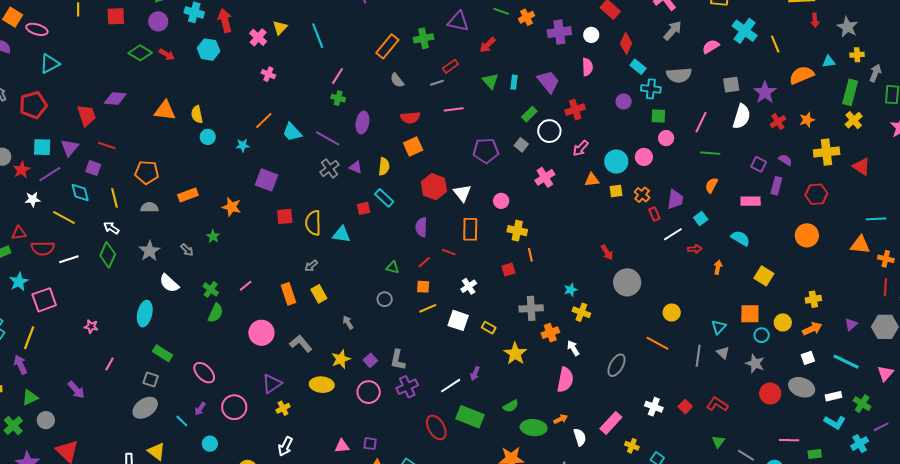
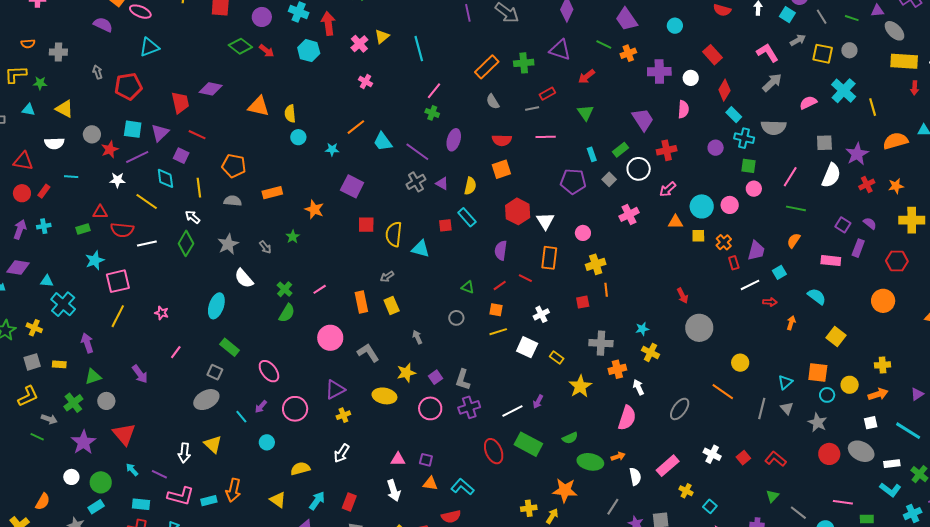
cyan rectangle: (514, 82) -> (592, 154), moved, turned -32
yellow cross: (517, 231) -> (596, 264), turned -36
yellow line: (29, 338) -> (118, 316), moved

